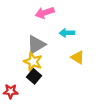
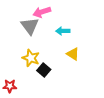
gray triangle: (36, 45) -> (30, 26), moved, turned -36
black square: (34, 76) -> (44, 70), moved

